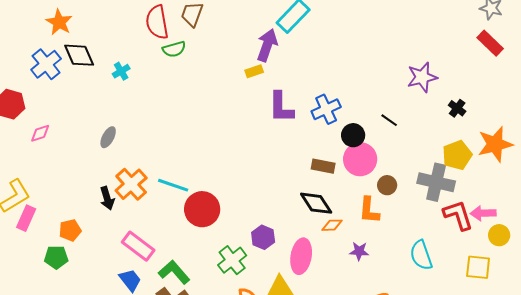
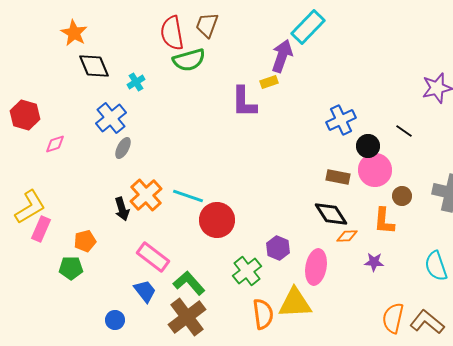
green semicircle: (174, 49) -> (189, 60), size x1.4
blue cross: (46, 64) -> (111, 118), moved
purple L-shape: (281, 107) -> (244, 102), moved

